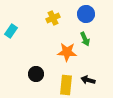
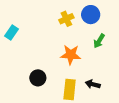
yellow cross: (53, 18) -> (66, 19), moved
green arrow: (85, 39) -> (99, 41), moved, turned 56

